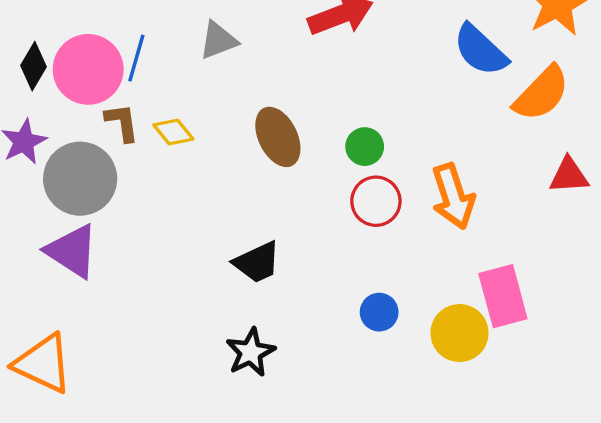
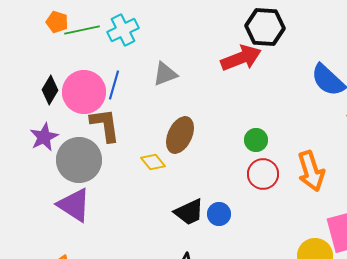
brown L-shape: (122, 122) -> (105, 125), size x1.4
yellow diamond: (173, 132) -> (153, 162), moved
brown ellipse: (278, 137) -> (180, 135), moved, turned 51
blue circle: (379, 312) -> (219, 214), moved

